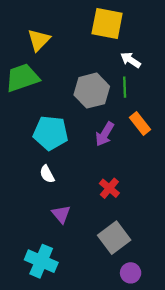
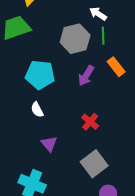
white arrow: (131, 60) -> (98, 14), moved

